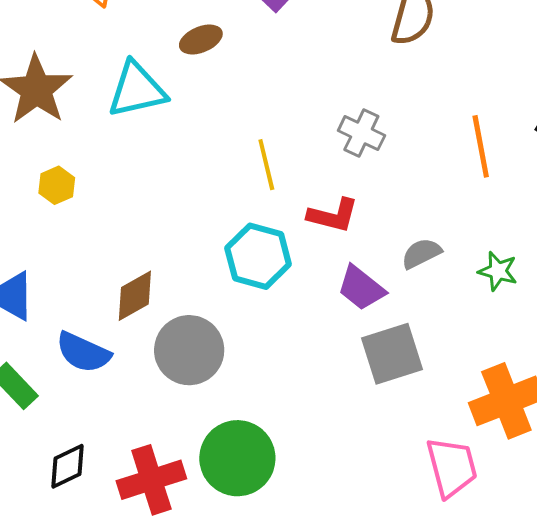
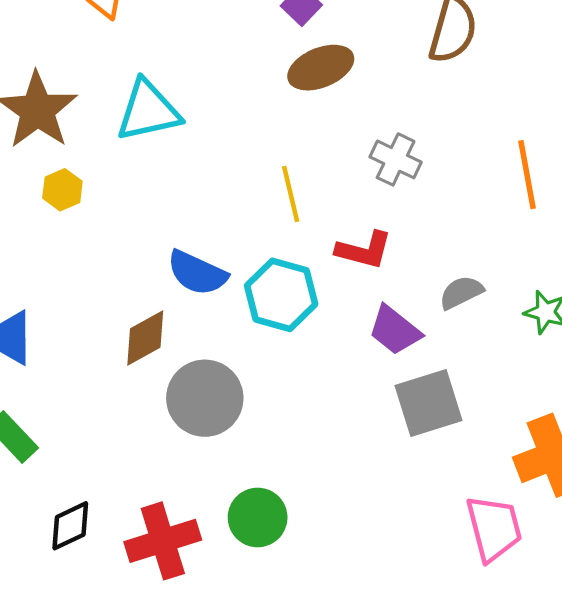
brown ellipse: (201, 40) -> (321, 68), moved, size x1.4
yellow hexagon: (57, 185) -> (62, 190), moved
blue semicircle: (83, 352) -> (197, 273), moved
green circle: (237, 458) -> (258, 517), size x0.7

